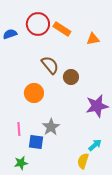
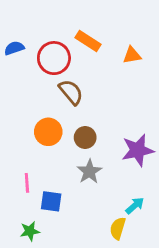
red circle: (38, 24) -> (54, 58), moved
brown circle: (71, 77) -> (85, 137), moved
gray star: (51, 127) -> (89, 172), moved

